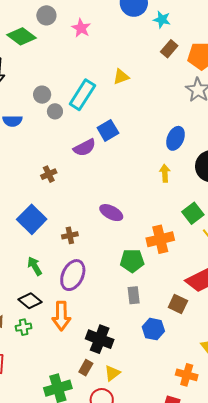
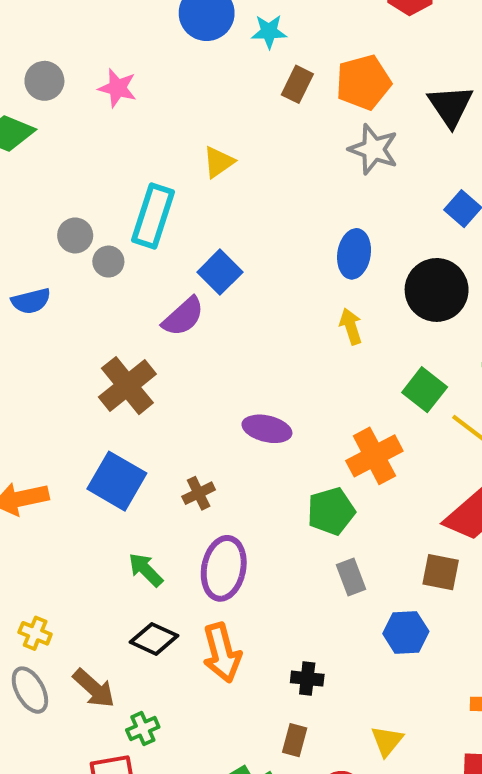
brown cross: (49, 174) -> (127, 386), size x1.8
green cross: (24, 327) -> (143, 728), moved
black cross: (100, 339) -> (307, 679), size x0.6
yellow triangle: (112, 373) -> (387, 741), moved

